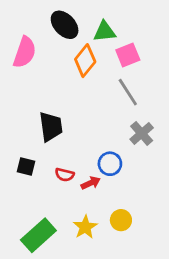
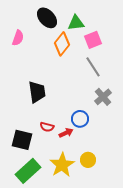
pink semicircle: (25, 52) -> (18, 38), size x0.7
black square: (26, 166) -> (22, 140), moved, size x1.5
yellow star: (85, 227) -> (62, 165), size x1.4

